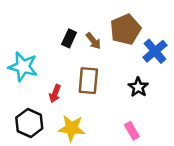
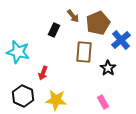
brown arrow: (93, 41) -> (73, 16), moved
brown rectangle: (88, 81) -> (84, 52), moved

